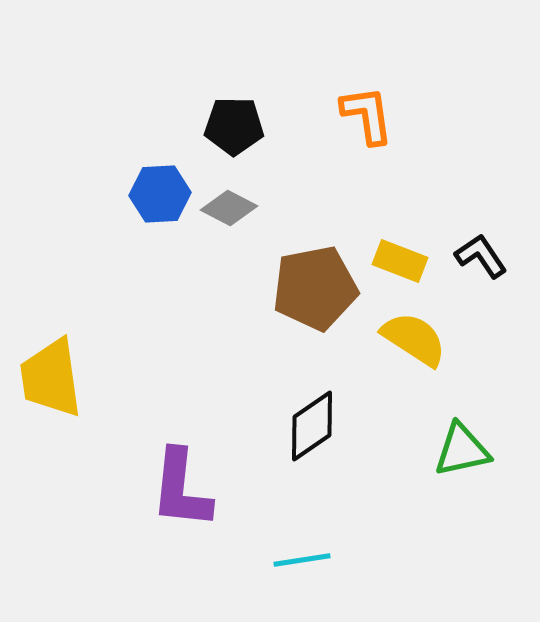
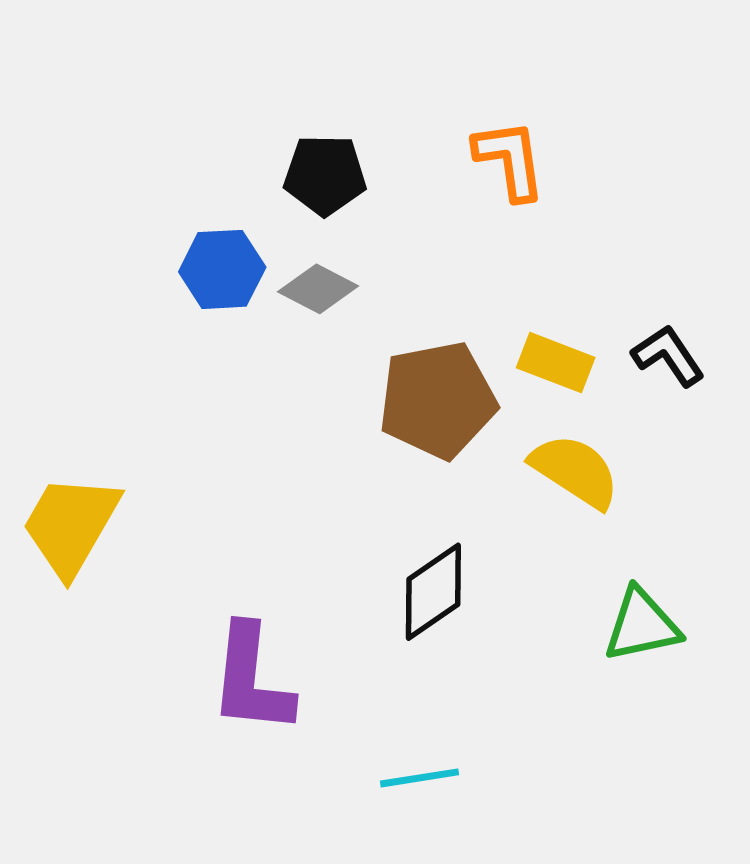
yellow trapezoid: (51, 378) -> (71, 525), turned 38

